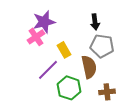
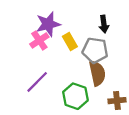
gray pentagon: (102, 46) -> (95, 50), moved
yellow rectangle: (64, 50) -> (70, 42), moved
purple line: (48, 70) -> (37, 82), moved

